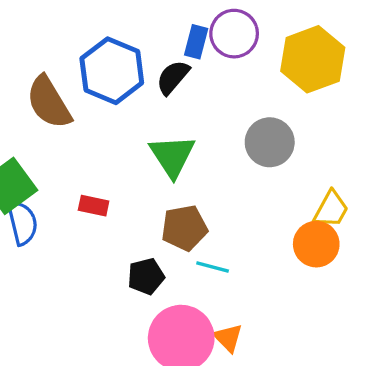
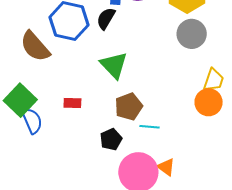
gray circle: (270, 142) -> (192, 34), moved

